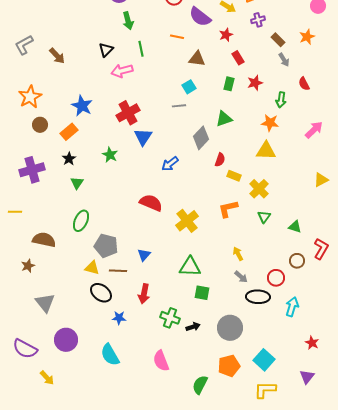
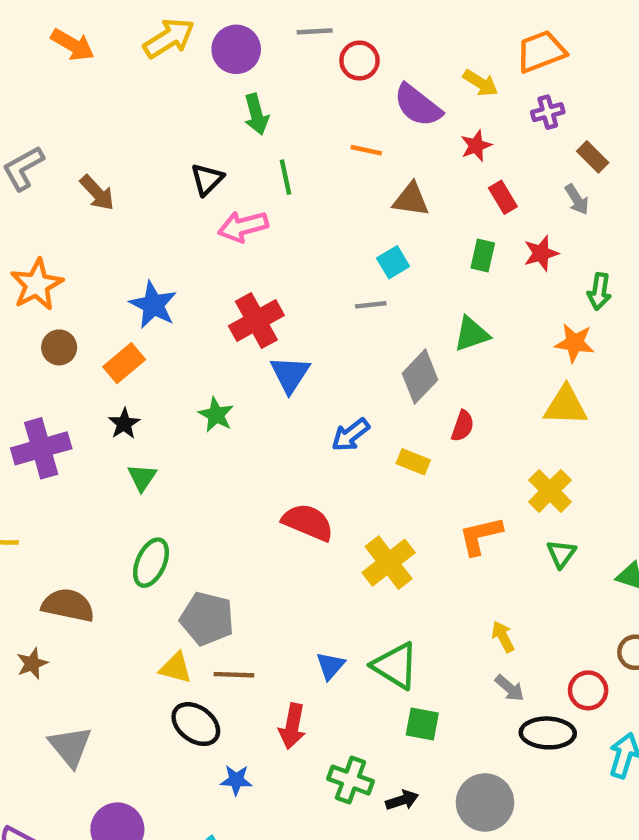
gray arrow: (284, 60) -> (577, 200), moved
yellow rectangle: (234, 176) -> (413, 462), moved
blue triangle: (144, 255) -> (330, 666), moved
green triangle: (190, 267) -> (395, 666), turned 30

